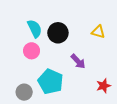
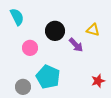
cyan semicircle: (35, 29) -> (17, 17), moved
purple arrow: (78, 61) -> (76, 45), moved

